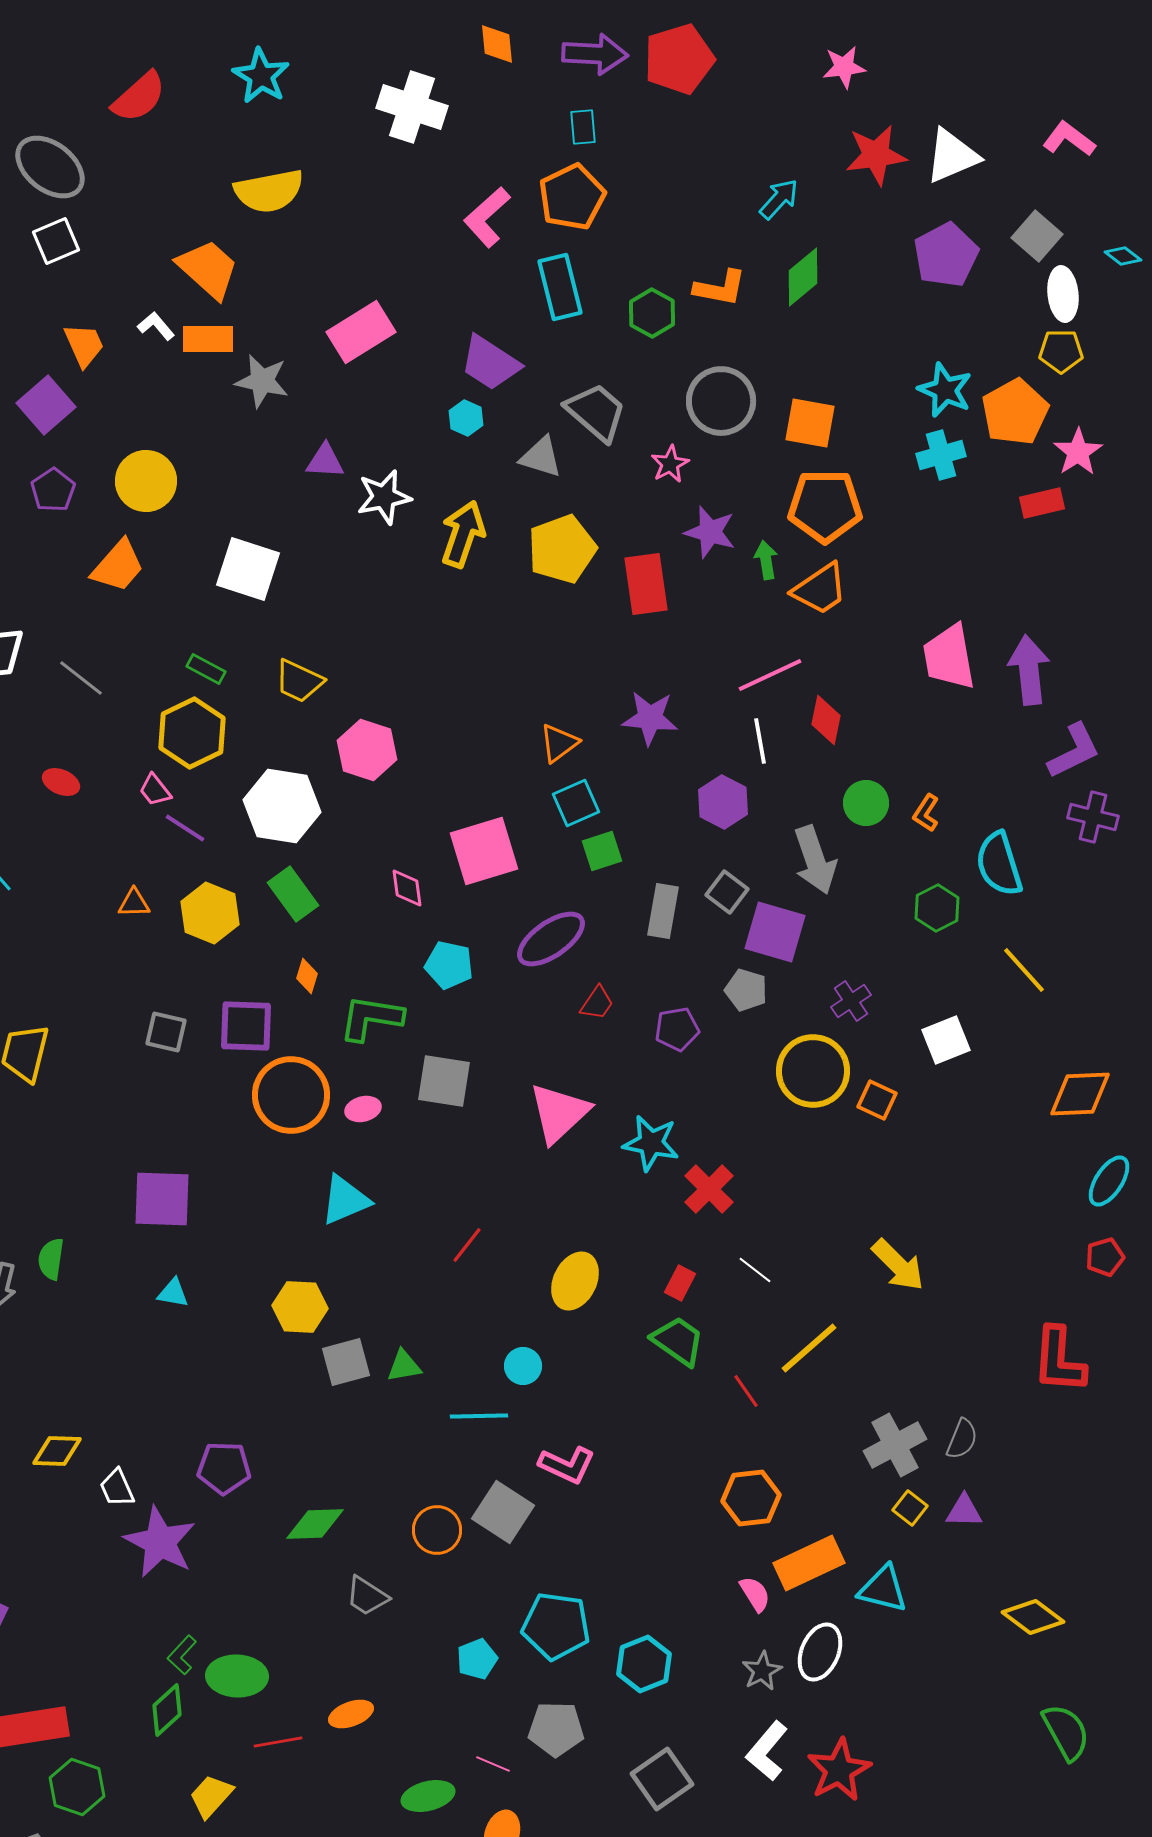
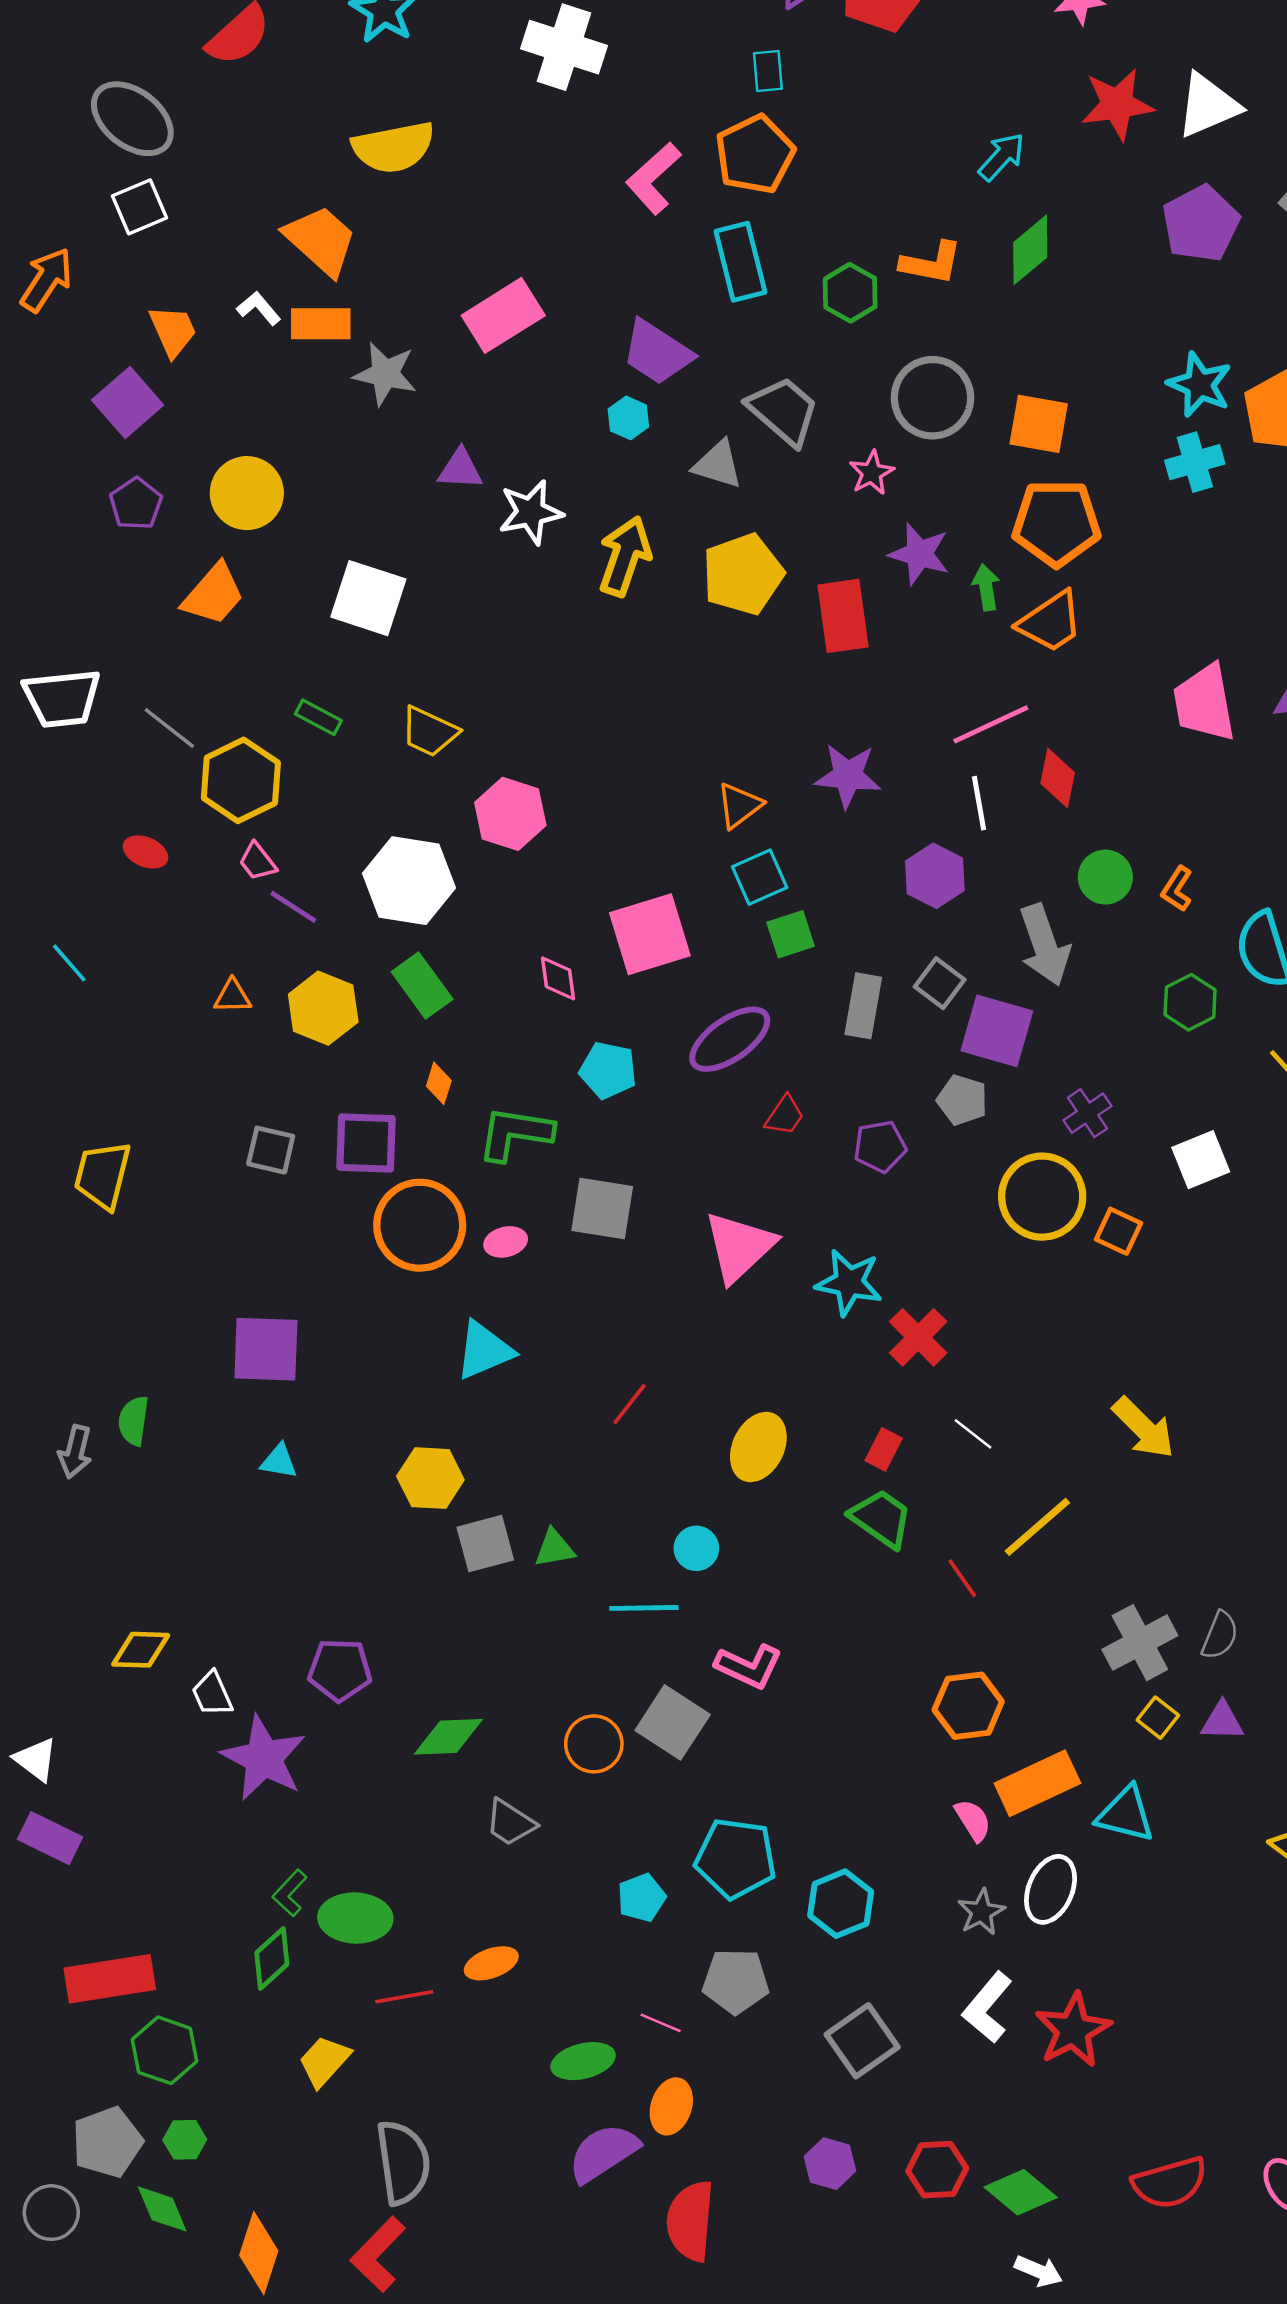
yellow hexagon: (192, 733) -> (241, 780), moved

